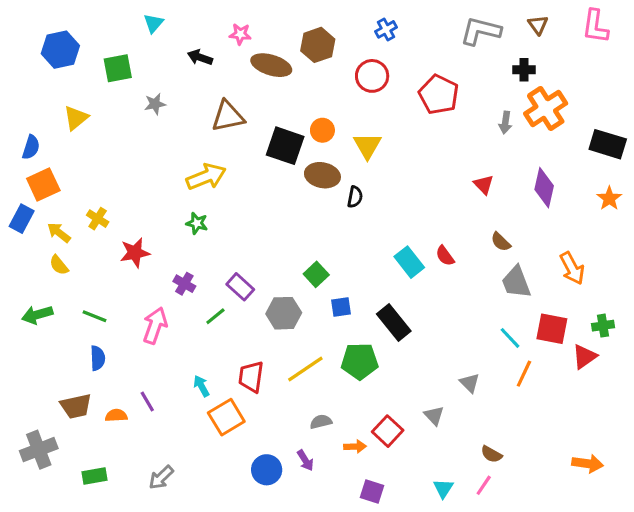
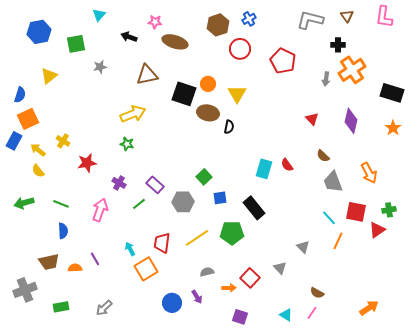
brown hexagon: (318, 45) -> (218, 25), moved
cyan rectangle: (409, 262) -> (264, 169), turned 54
orange arrow: (588, 464) -> (369, 308), moved, turned -42
cyan triangle: (443, 488) -> (286, 315), turned -32

